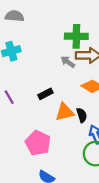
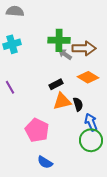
green cross: (76, 36) -> (59, 40), moved
black rectangle: (45, 94) -> (56, 84), moved

